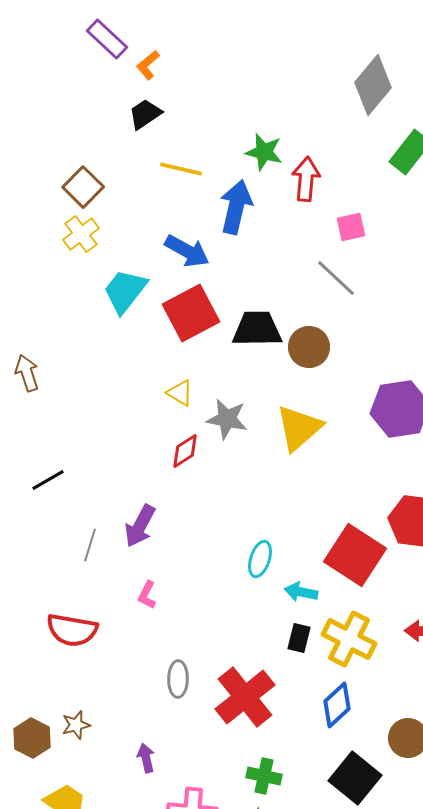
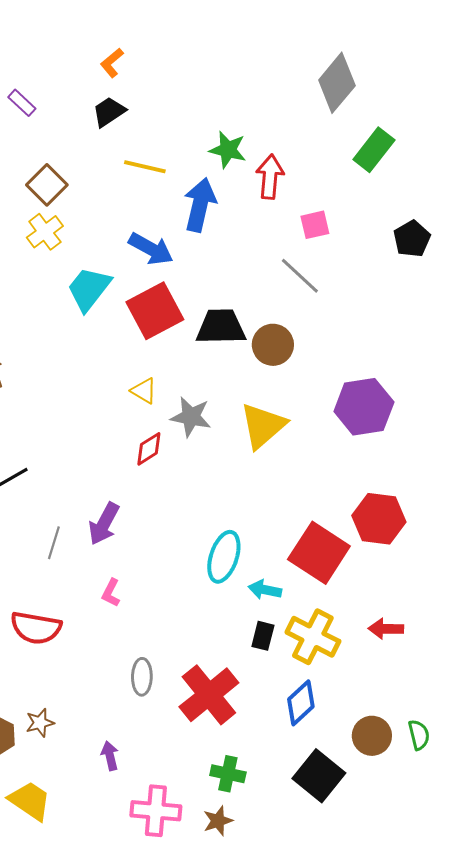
purple rectangle: (107, 39) -> (22, 103), moved, size x0.7
cyan ellipse: (260, 559) -> (224, 557), size x1.4

